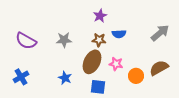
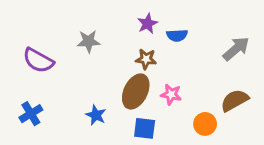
blue semicircle: (119, 34) -> (177, 35), moved
gray star: (64, 40) -> (88, 41), moved
orange circle: (136, 76) -> (205, 124), moved

